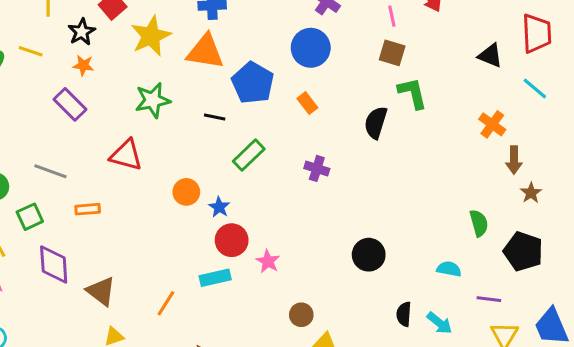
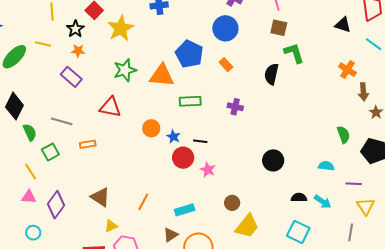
orange triangle: (205, 52) -> (162, 76), moved
black line: (215, 117) -> (200, 141), moved
green rectangle: (249, 155) -> (190, 101), turned 45
purple diamond: (54, 265) -> (56, 205), moved, turned 44
cyan rectangle: (215, 278) -> (185, 210), moved
black semicircle: (404, 314) -> (299, 198), turned 91

